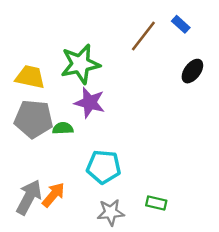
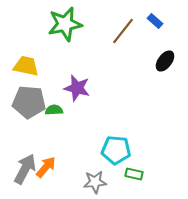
green star: (80, 64) -> (65, 24), moved
cyan pentagon: (104, 167) -> (116, 150), moved

